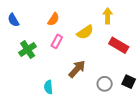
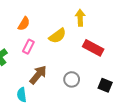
brown arrow: (77, 69) -> (38, 75), moved
gray circle: (105, 84) -> (72, 79), moved

